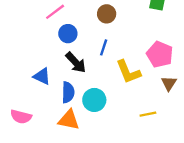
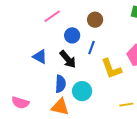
blue circle: (68, 34) -> (72, 35), moved
blue triangle: (42, 76) -> (40, 57), moved

